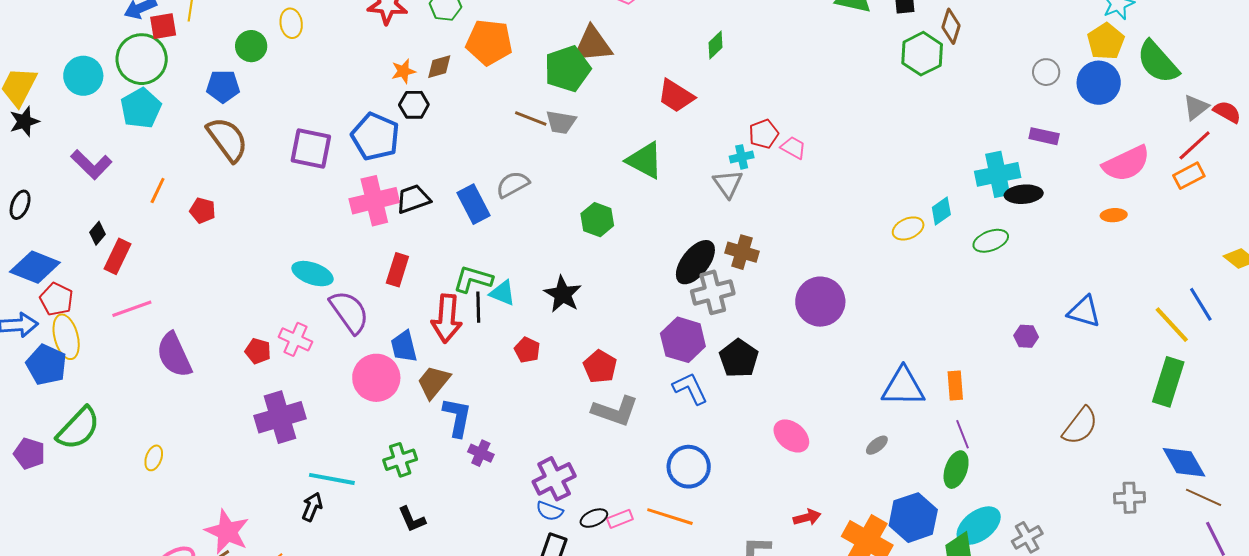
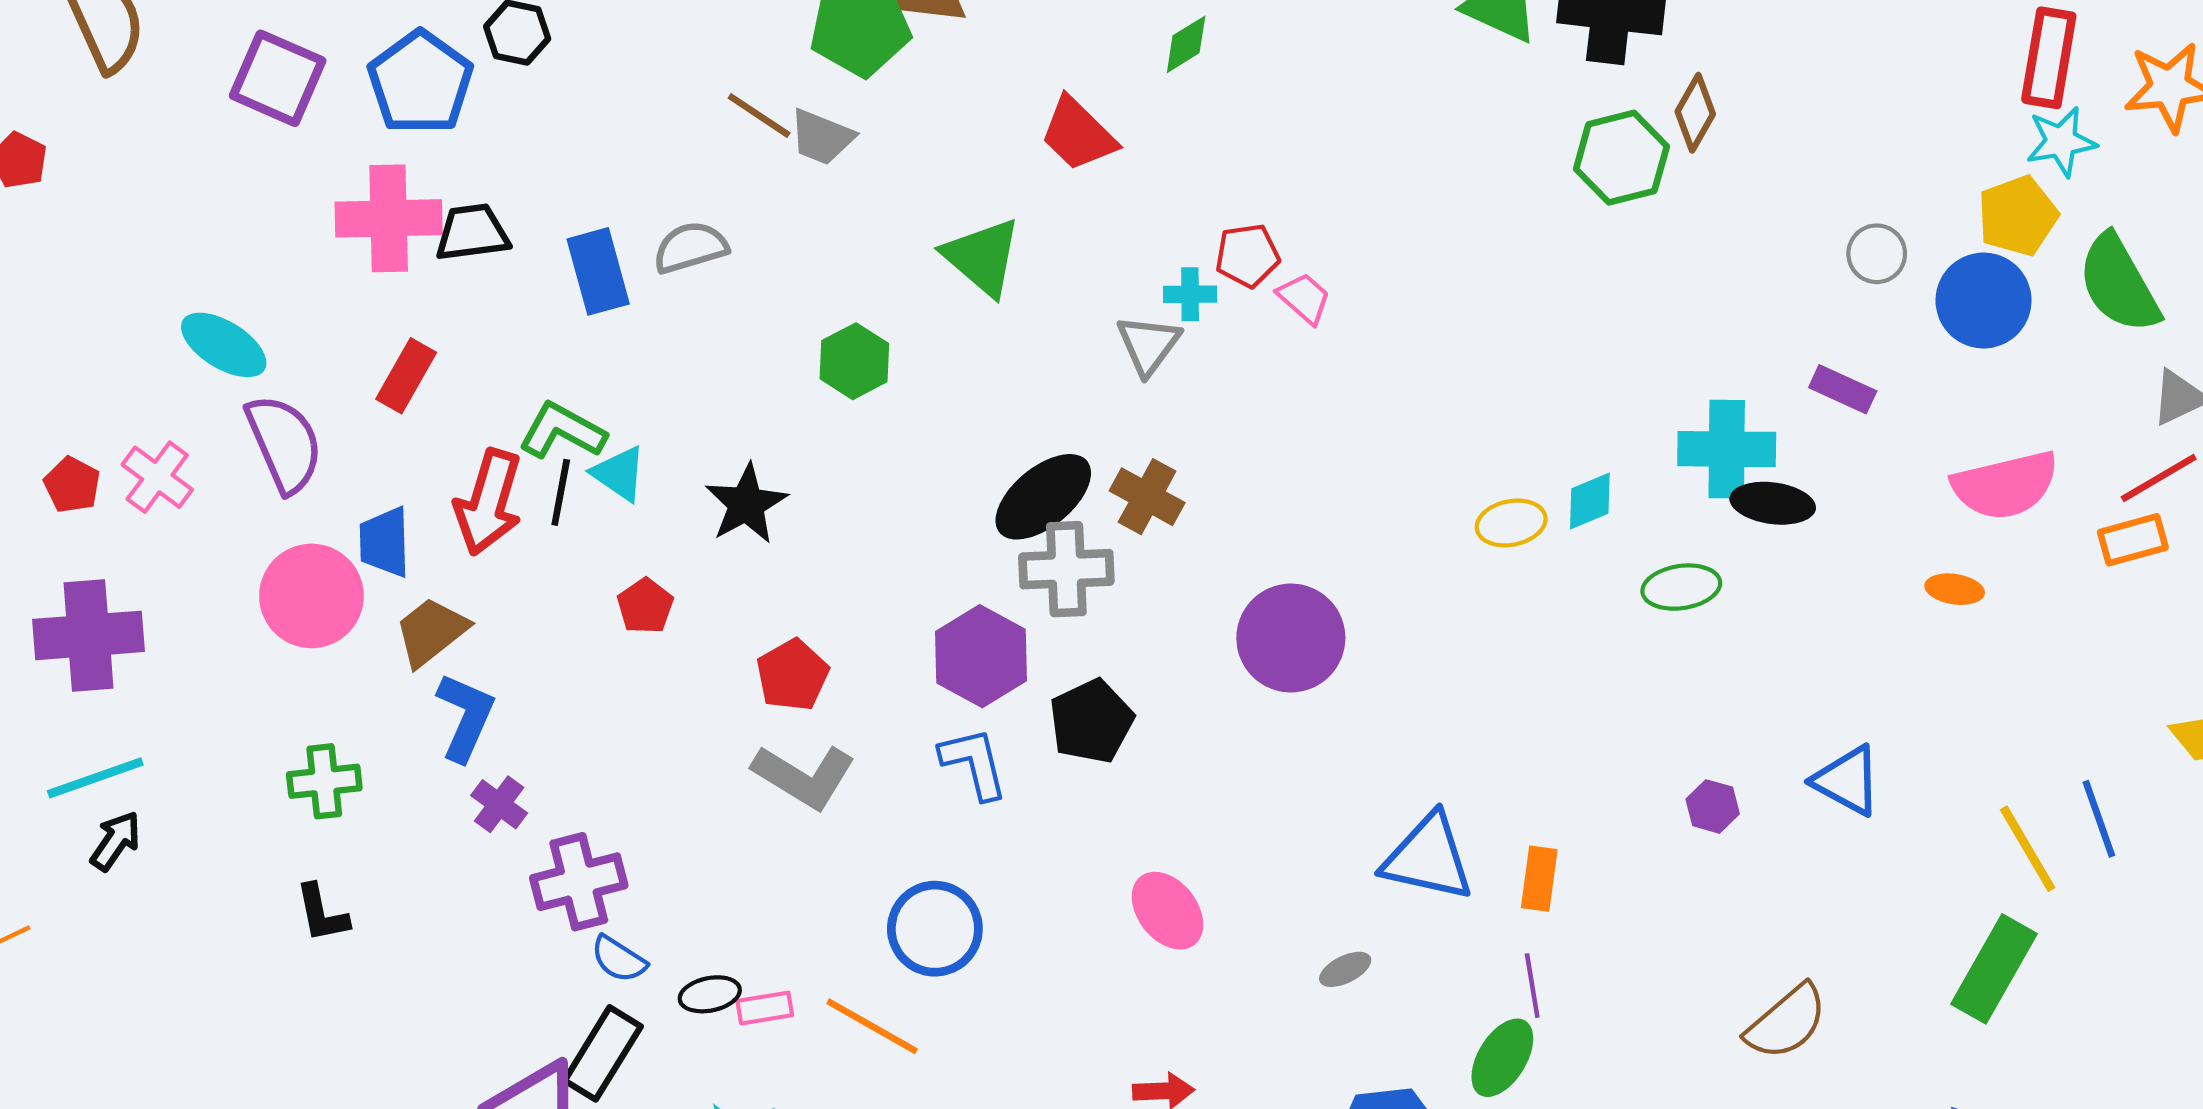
cyan line: (332, 479) -> (95, 778), moved, turned -42
purple cross: (554, 479) -> (579, 882), moved

